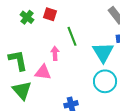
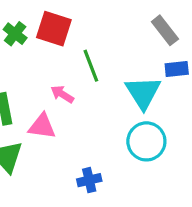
red square: (50, 14) -> (54, 29), size x1.5
pink arrow: (55, 53) -> (62, 94), turned -56

